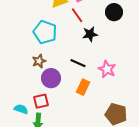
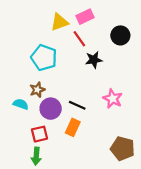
black line: (78, 63) -> (77, 105), moved
orange rectangle: (83, 87) -> (73, 127), moved
cyan semicircle: (21, 109) -> (21, 104), moved

